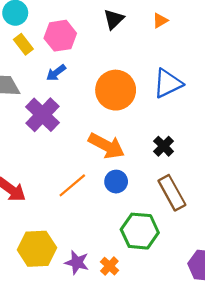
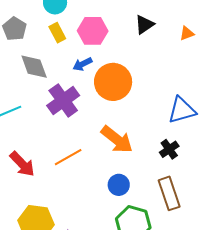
blue triangle: (168, 83) -> (182, 110), moved
orange circle: (116, 90) -> (113, 82), moved
blue circle: (116, 182) -> (119, 185), moved
orange line: (72, 185) -> (68, 157), moved

